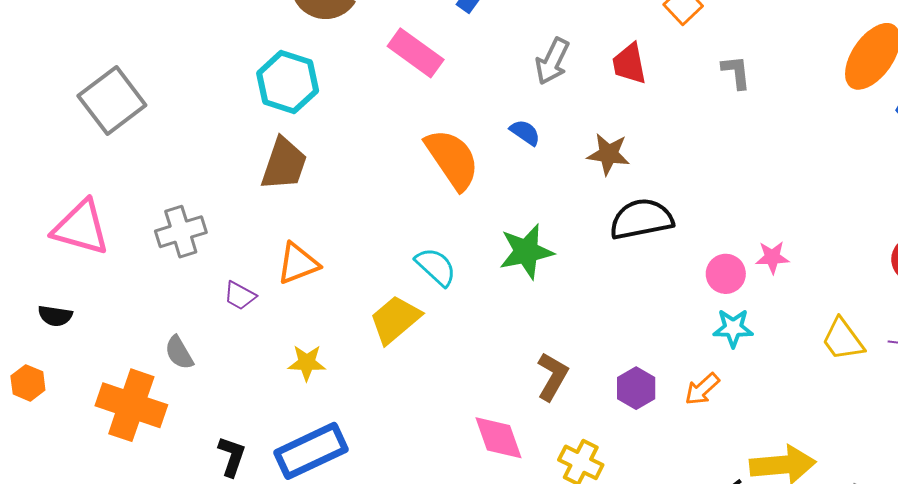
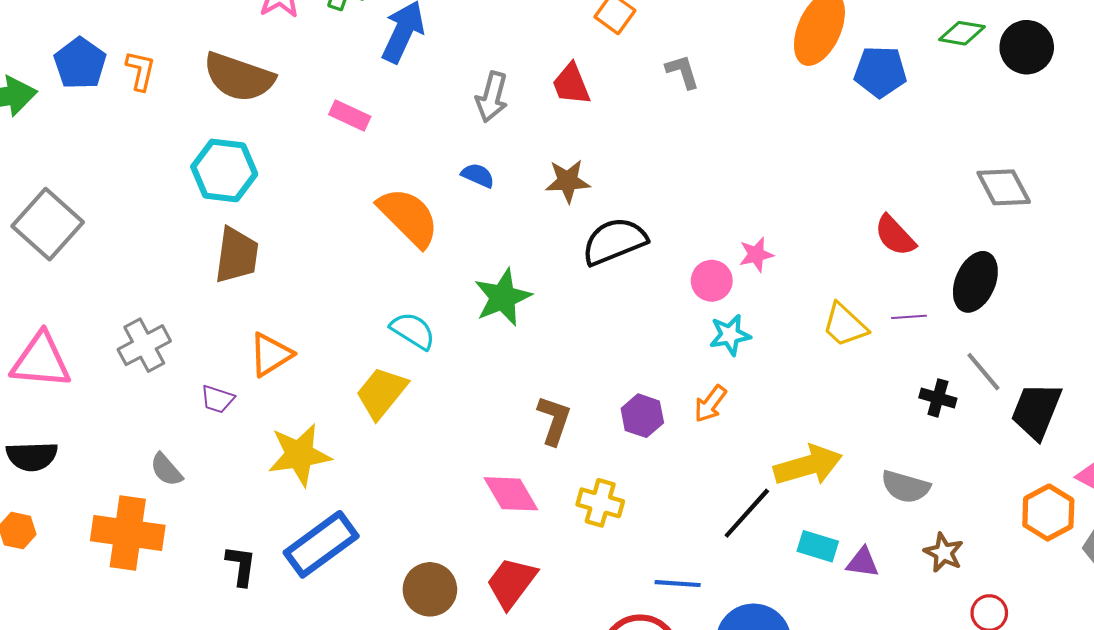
pink rectangle: (416, 53) -> (350, 115), size x0.7
black semicircle: (55, 316) -> (32, 456), size x1.4
yellow star: (307, 363) -> (299, 455), size x1.6

